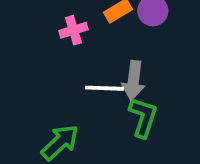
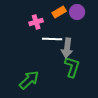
white line: (104, 88) -> (52, 39), moved

